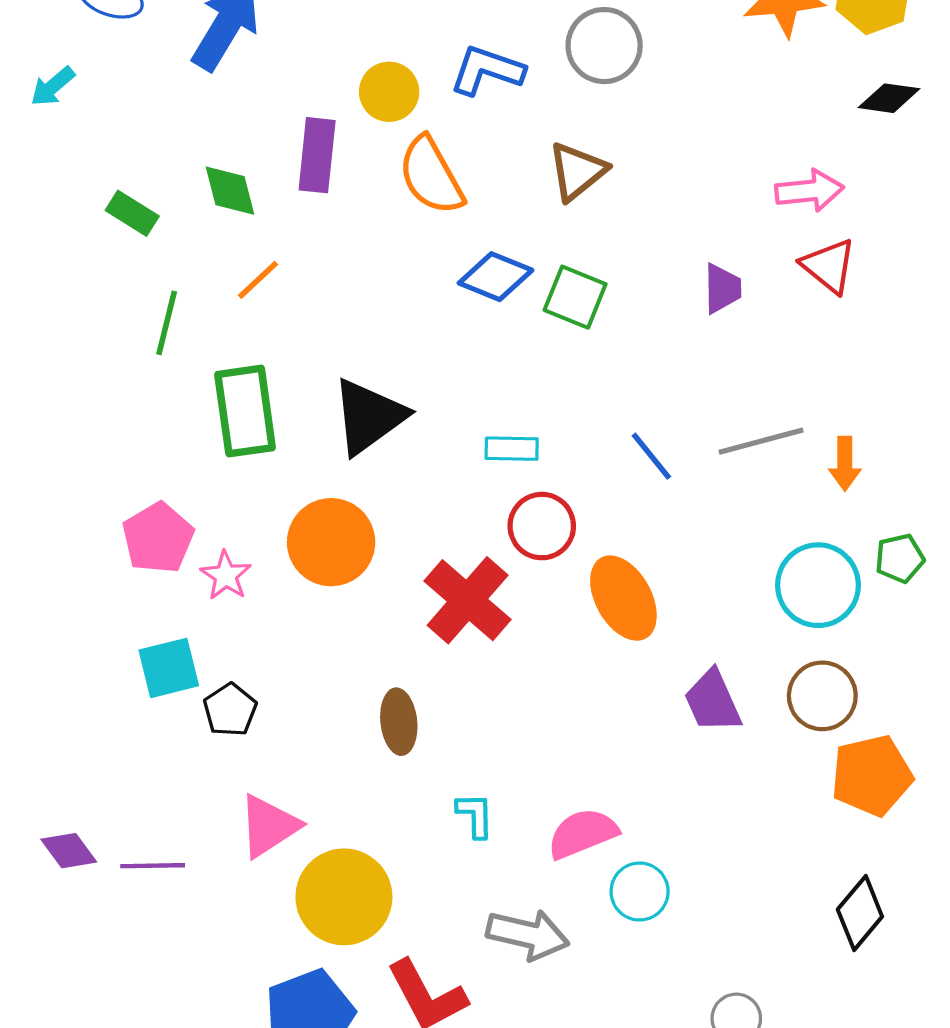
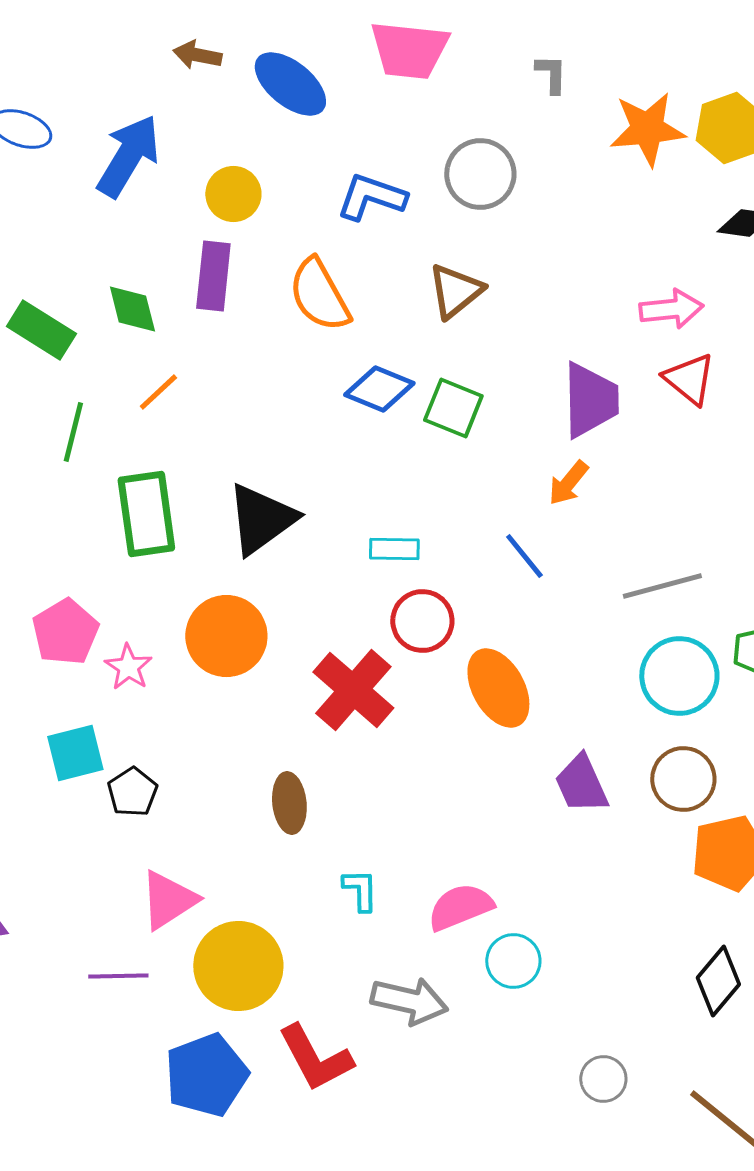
yellow circle: (389, 92) -> (233, 194), moved
green rectangle: (132, 213) -> (41, 330), size x1.4
purple trapezoid: (722, 288) -> (590, 400), size x1.6
gray line: (761, 441) -> (662, 586), moved
orange arrow: (845, 464) -> (568, 483), moved, turned 39
purple line: (153, 866) -> (118, 976), moved

